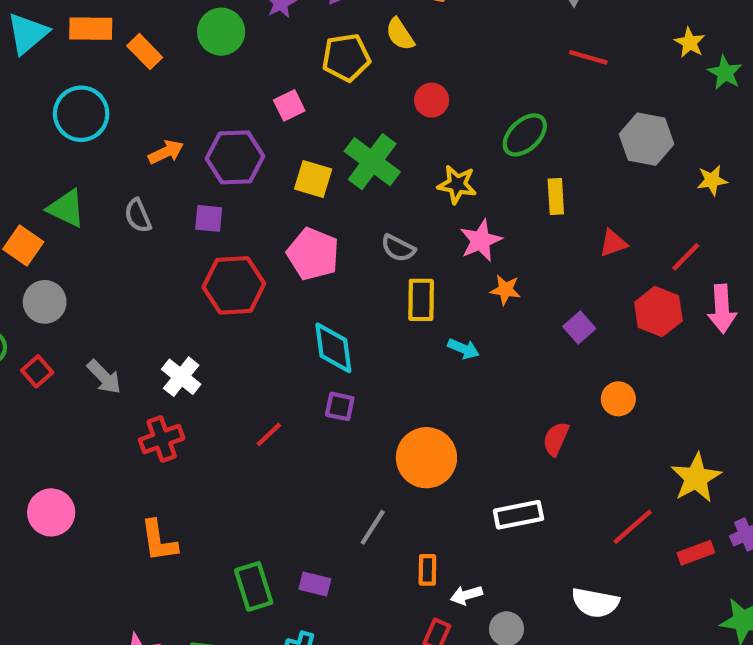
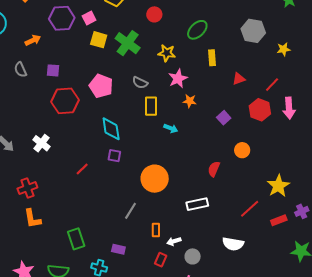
purple hexagon: (235, 157) -> (62, 18), moved
yellow square: (313, 179) -> (99, 40), moved
red cross: (162, 439) -> (27, 188), moved
purple rectangle: (315, 584) -> (118, 249), moved

